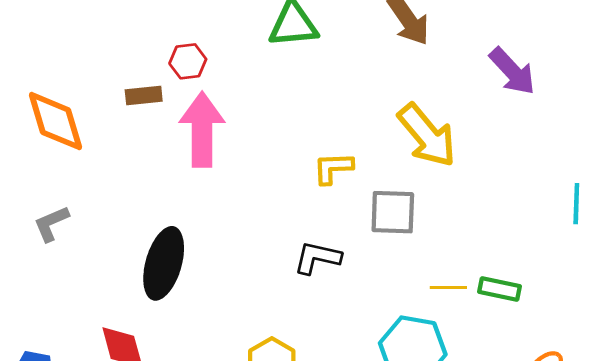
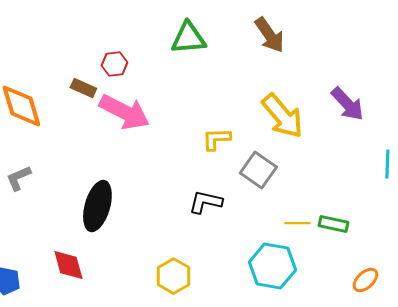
purple arrow: (512, 71) -> (347, 104), moved
brown rectangle: (144, 95) -> (83, 88), turned 30
pink arrow: (202, 130) -> (124, 112), turned 117
gray square: (393, 212) -> (258, 170), turned 33

